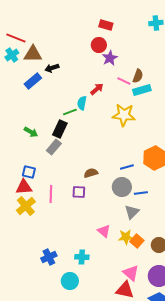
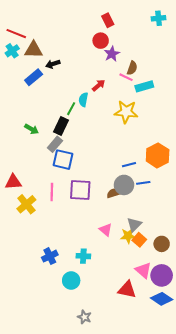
red rectangle: (106, 25) -> (108, 20), turned 48
brown semicircle: (138, 76) -> (132, 68), moved
green line: (70, 112) -> (71, 109), turned -40
blue square: (29, 172) -> (63, 160), moved, size x1.5
brown semicircle: (91, 173) -> (114, 193), moved
red triangle: (24, 187) -> (13, 182), moved
purple square: (79, 192) -> (80, 190), size x1.6
blue line: (141, 193) -> (143, 183), moved
gray triangle: (132, 212) -> (134, 225), moved
pink triangle: (131, 273) -> (143, 270), moved

